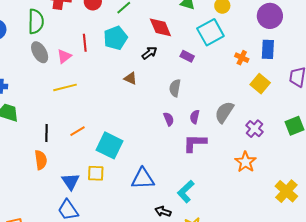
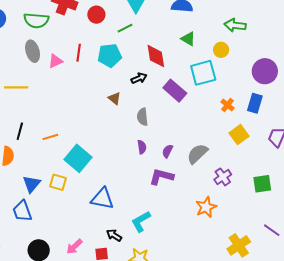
green semicircle: (36, 21) -> (36, 20), turned 80
purple rectangle: (187, 56) -> (175, 91), size x1.6
yellow line: (65, 87) -> (16, 87), moved
gray semicircle: (175, 88) -> (142, 117), moved, turned -30

